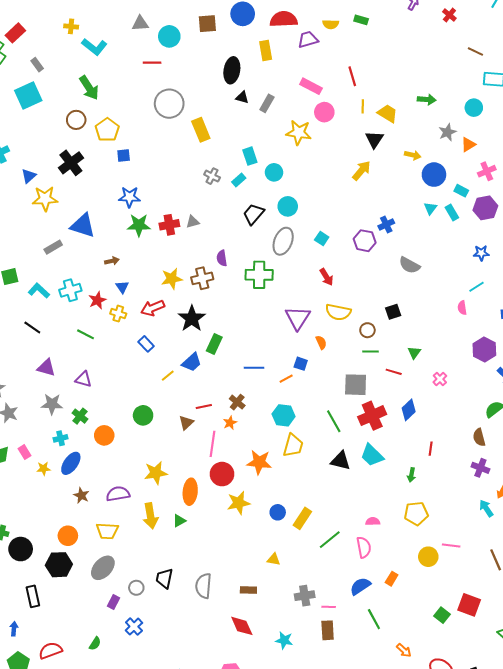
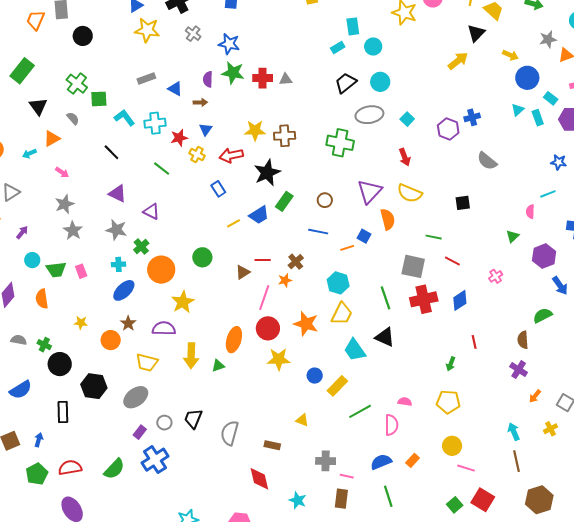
gray cross: (212, 176) -> (193, 34), moved
blue triangle: (83, 226) -> (175, 89), moved, size x0.6
gray ellipse: (283, 241) -> (369, 115), turned 48
purple semicircle: (222, 258) -> (208, 79), moved
brown circle: (367, 330) -> (325, 200), moved
orange semicircle: (321, 342) -> (388, 219), size x1.5
green triangle: (414, 353) -> (513, 236), moved
orange circle: (104, 435) -> (161, 270), size x1.4
red line: (431, 449) -> (474, 342), turned -32
cyan trapezoid: (372, 455) -> (355, 350), moved
yellow star: (44, 469) -> (81, 323), moved
yellow star: (156, 473) -> (183, 302), moved, turned -30
cyan arrow: (486, 508) -> (514, 431), moved
orange circle: (68, 536) -> (111, 340), moved
pink line: (451, 545) -> (466, 468), moved
blue cross: (134, 627) -> (155, 460), size x1.5
green semicircle: (95, 644) -> (114, 469), size x1.6

